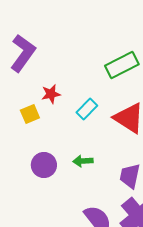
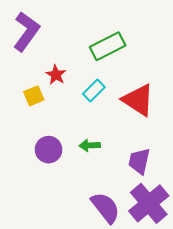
green rectangle: (122, 65) -> (108, 46), moved
red star: (51, 94) -> (56, 75), turned -30

